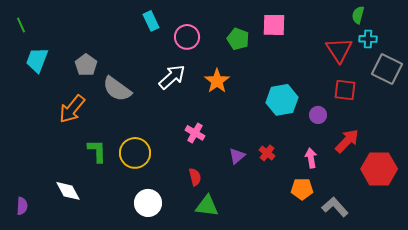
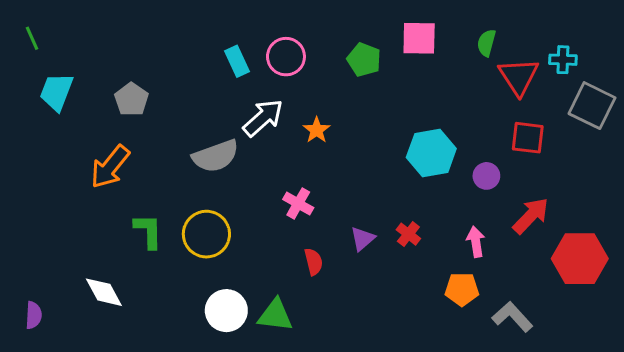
green semicircle: (358, 15) -> (486, 43), moved
cyan rectangle: (151, 21) -> (237, 61), moved
orange star: (217, 81) -> (317, 130), moved, size x0.7
gray semicircle: (117, 89) -> (216, 156), moved, turned -56
red semicircle: (195, 177) -> (314, 262), moved
green triangle: (207, 206) -> (275, 315), moved

